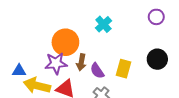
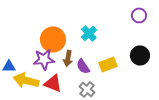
cyan cross: (103, 24) -> (89, 33), moved
yellow rectangle: (124, 69) -> (108, 64), turned 54

